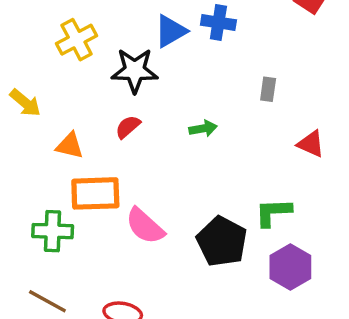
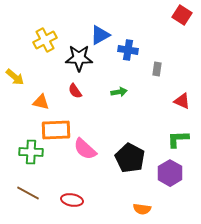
blue cross: (218, 23) -> (128, 50), moved
red semicircle: (128, 127) -> (75, 91), turned -84
green L-shape: (273, 212) -> (178, 139), moved

